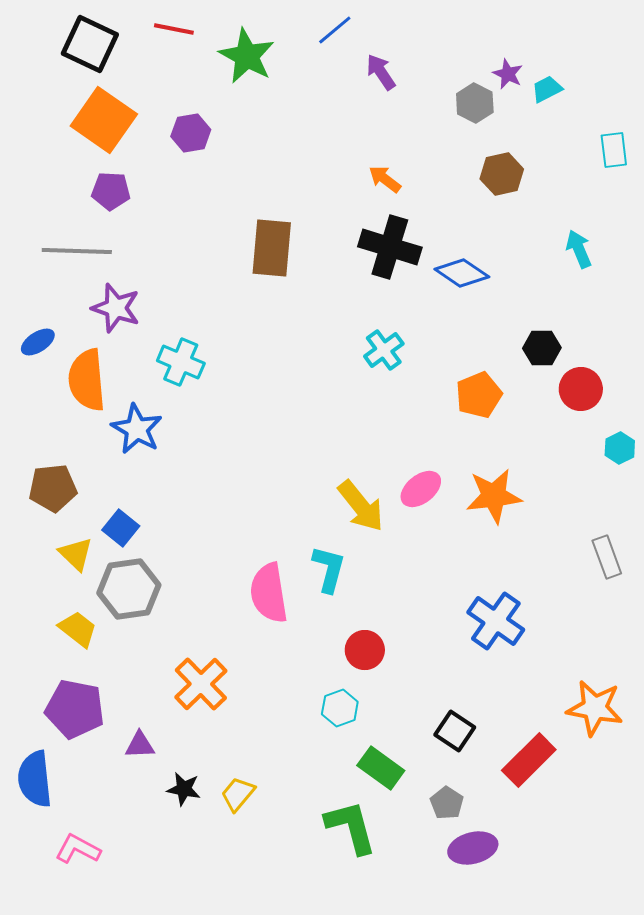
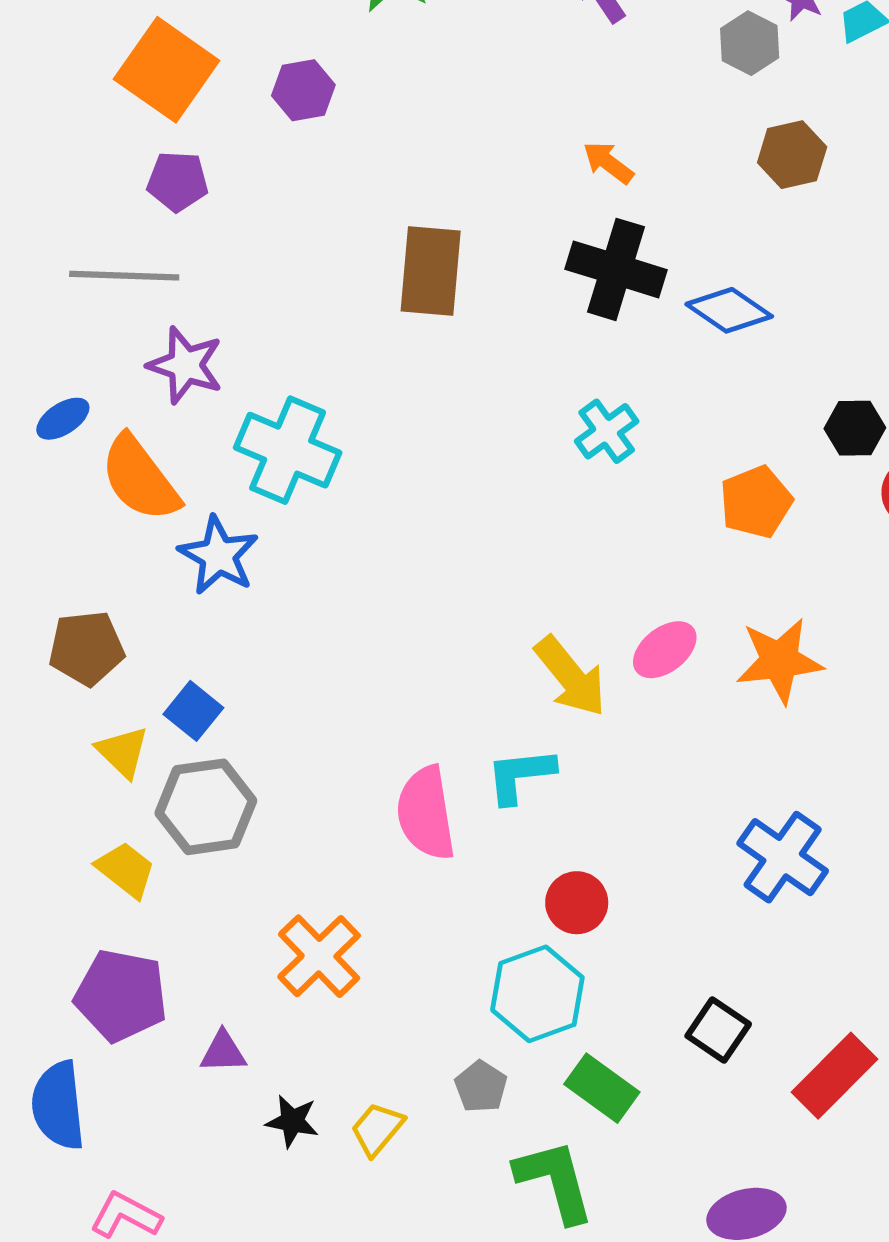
cyan cross: (181, 362) -> (288, 450), size x1.4
orange semicircle: (87, 380) -> (140, 478), turned -32
cyan L-shape: (329, 569) -> (520, 775), turned -111
cyan hexagon: (340, 708) -> (537, 994), size x1.6
gray pentagon: (447, 803) -> (481, 1087), moved

